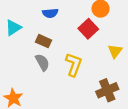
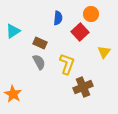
blue semicircle: (50, 13) -> (58, 18), moved, turned -80
brown cross: (107, 90) -> (83, 87), moved

